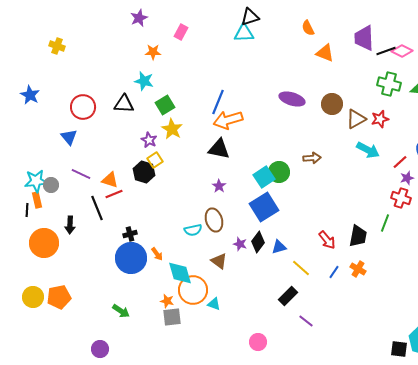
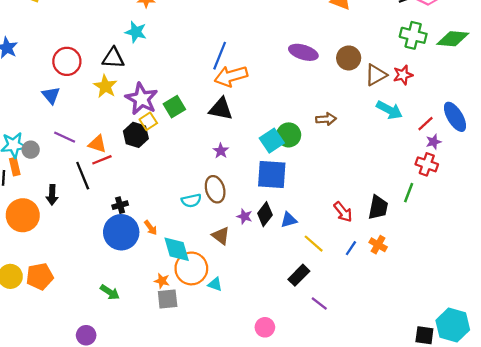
green square: (165, 105) -> (174, 107), moved
yellow star: (172, 129) -> (105, 86), moved
purple star: (149, 140) -> (142, 99), size x1.8
blue square: (264, 207) -> (272, 175), turned 36

